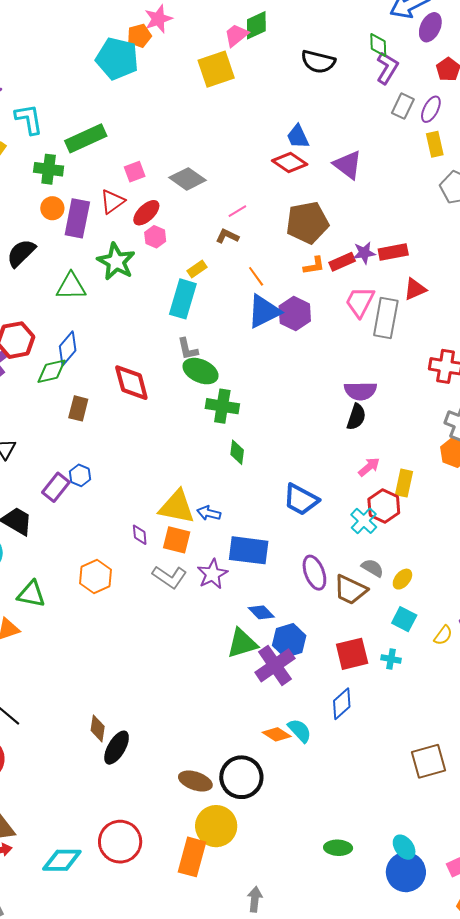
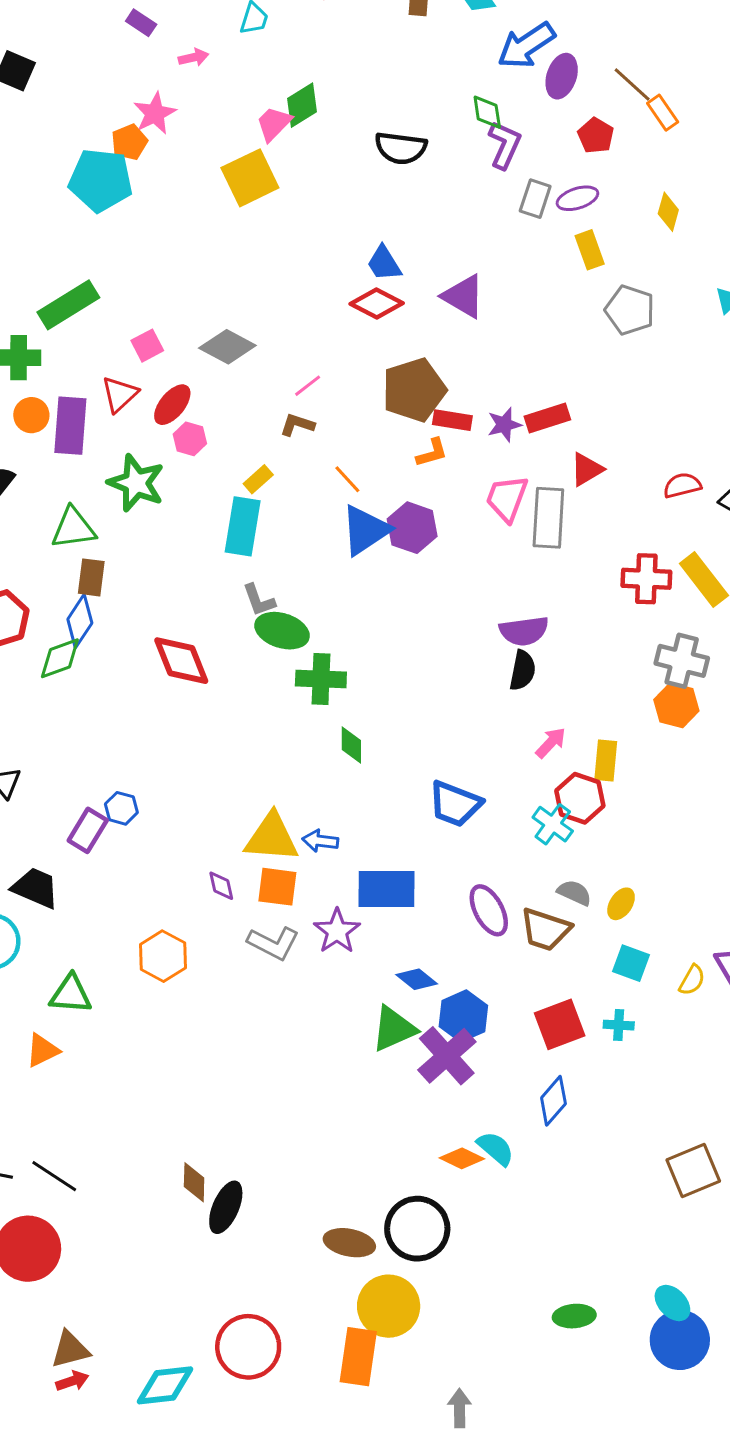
purple ellipse: (431, 109) -> (577, 198), turned 52
red rectangle: (342, 262) -> (452, 420), moved, turned 40
brown rectangle: (78, 408) -> (91, 577), moved

